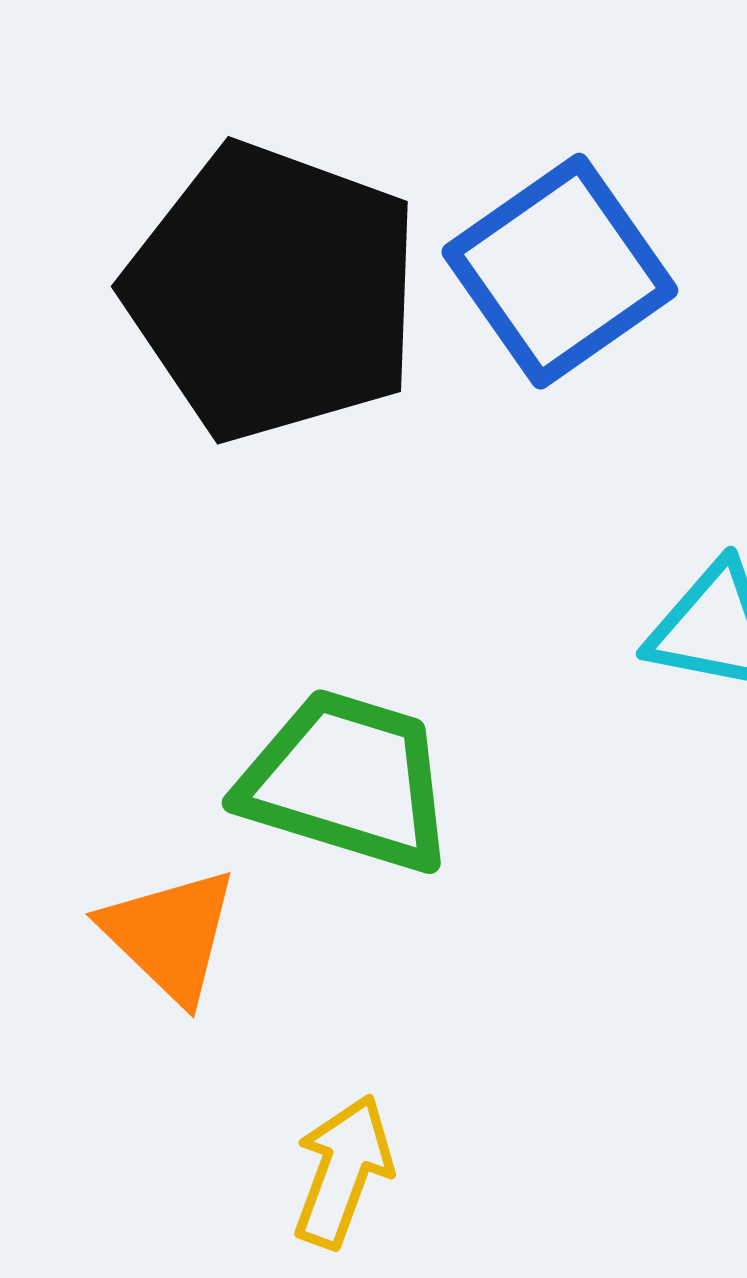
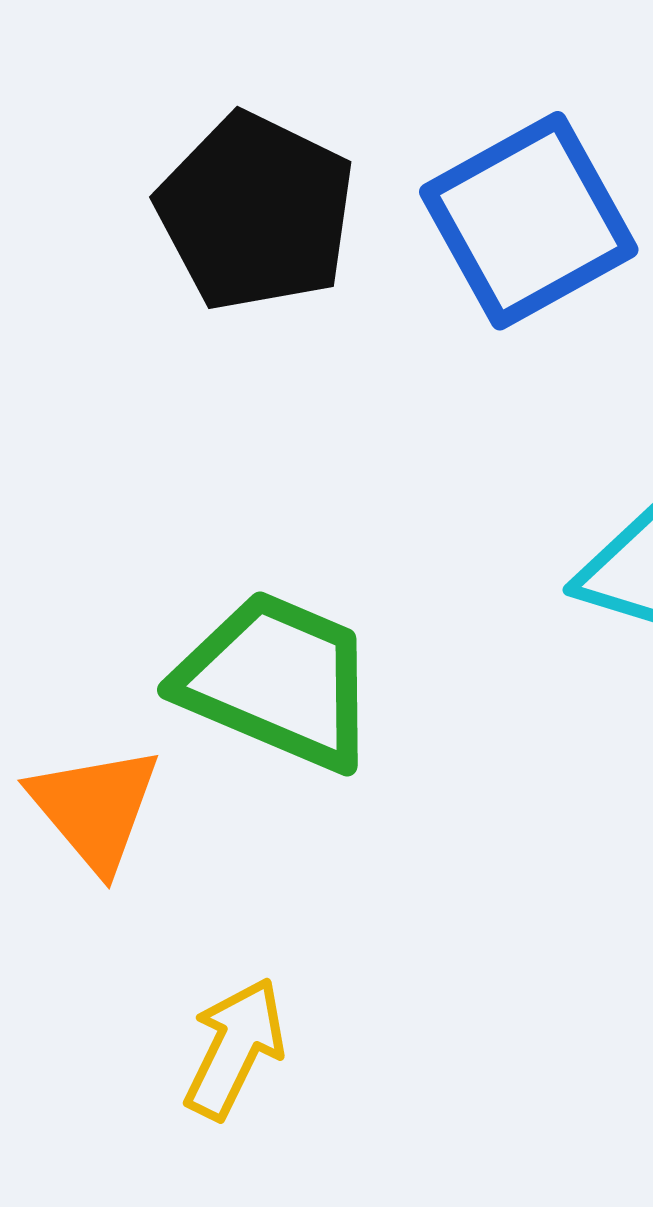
black pentagon: (273, 292) -> (256, 212), size x0.7

